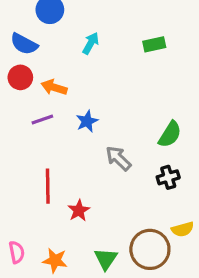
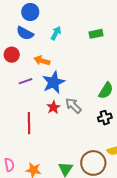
blue semicircle: (24, 44) -> (25, 33), moved
orange arrow: (54, 87) -> (42, 61), moved
blue star: (87, 121) -> (54, 82), size x1.6
red star: (79, 210) -> (53, 107), moved

